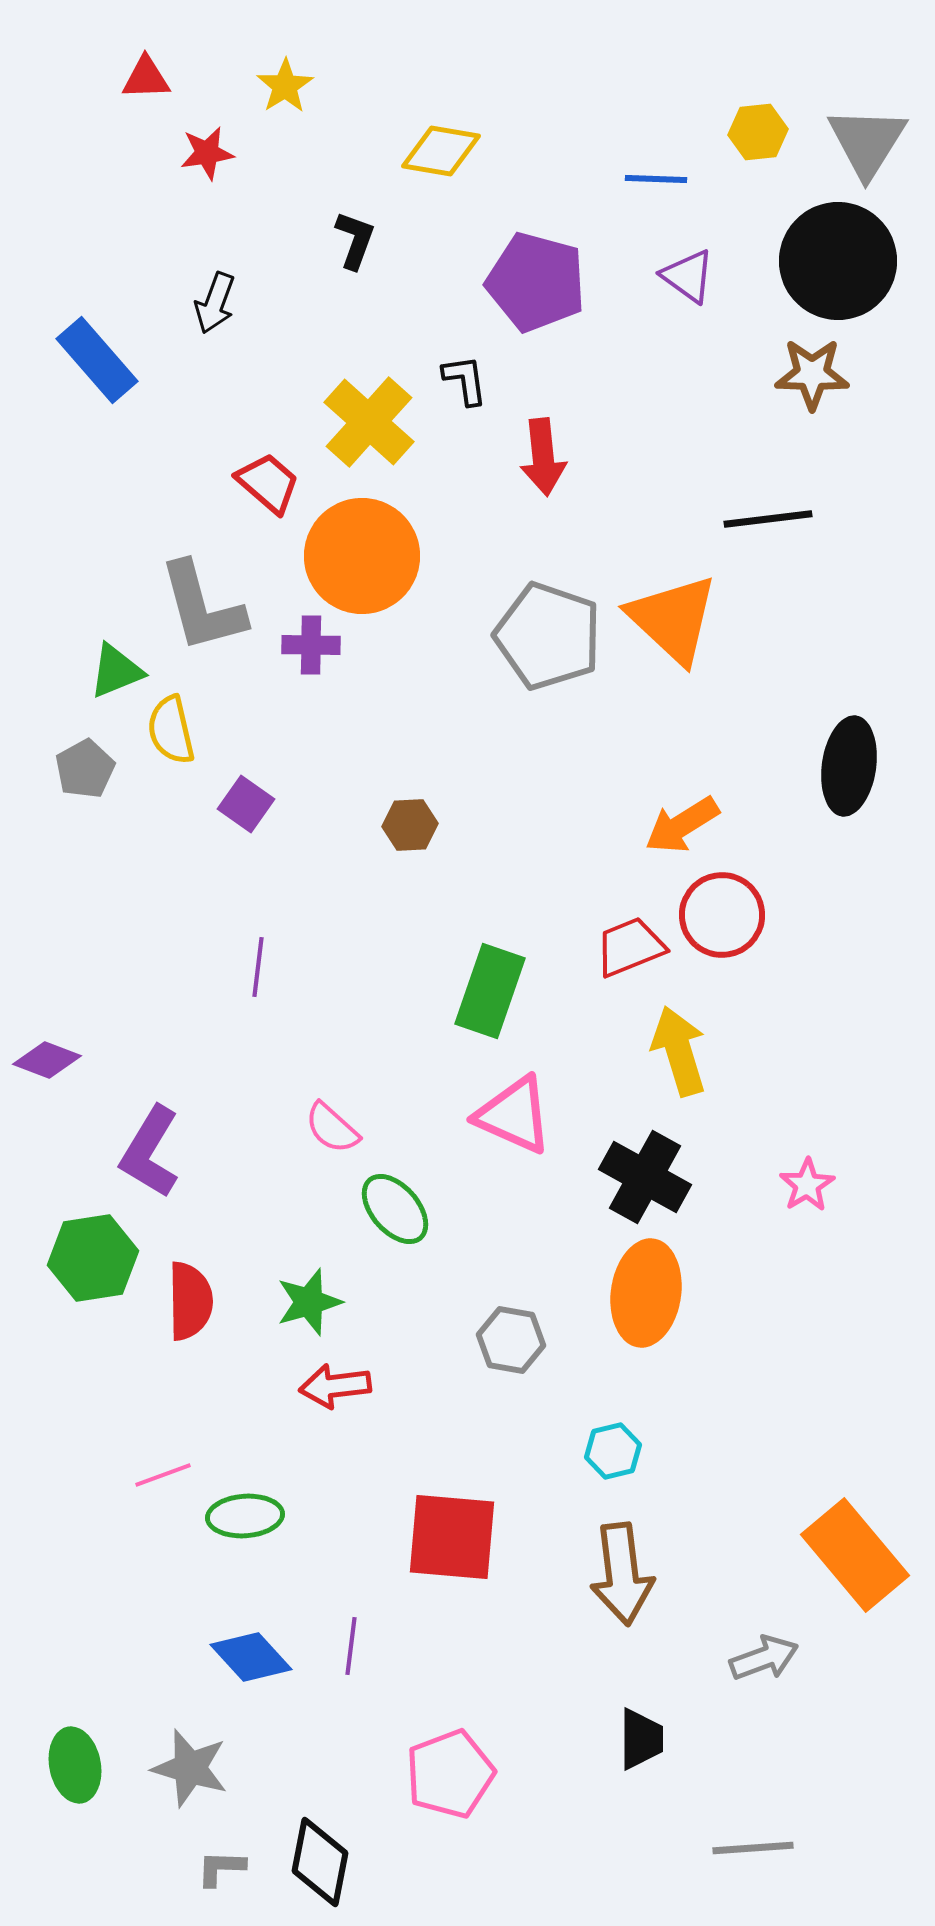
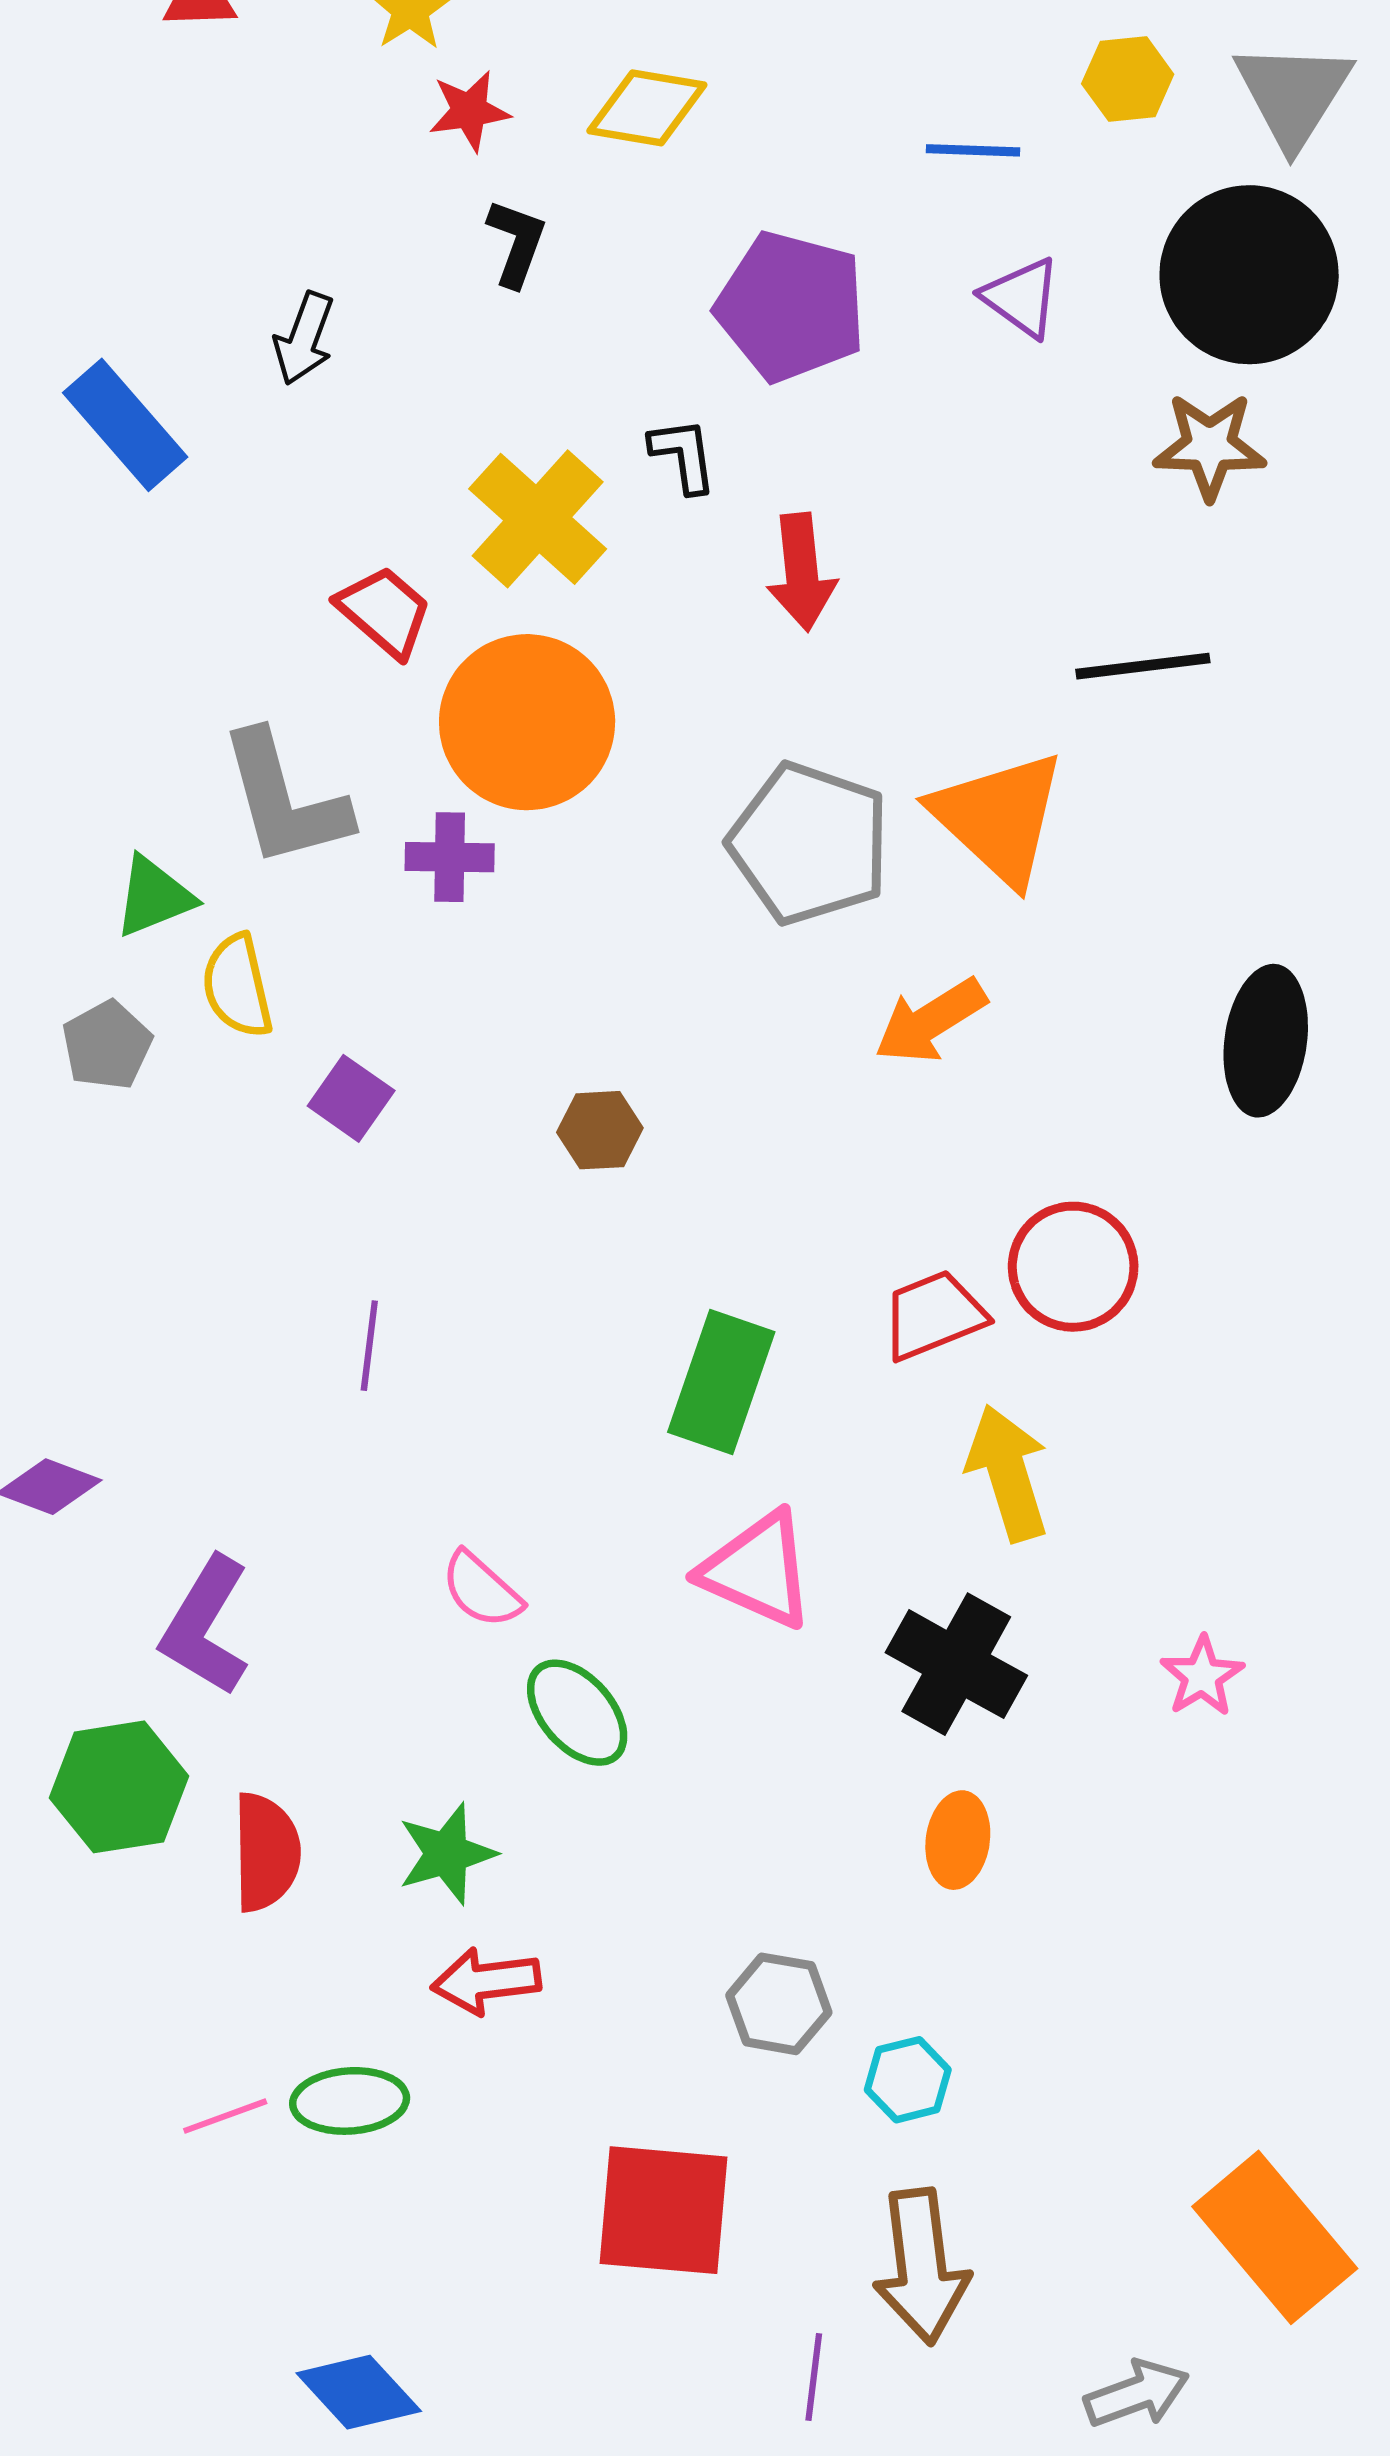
red star: (207, 153) -> (469, 111), moved
orange arrow: (682, 825) -> (931, 1021), moved
orange ellipse: (646, 1293) -> (958, 1840), size x0.6
gray hexagon: (511, 1340) -> (779, 2004), moved
green ellipse: (245, 1516) -> (350, 2101), moved
purple line: (351, 1646) -> (814, 2377), moved

